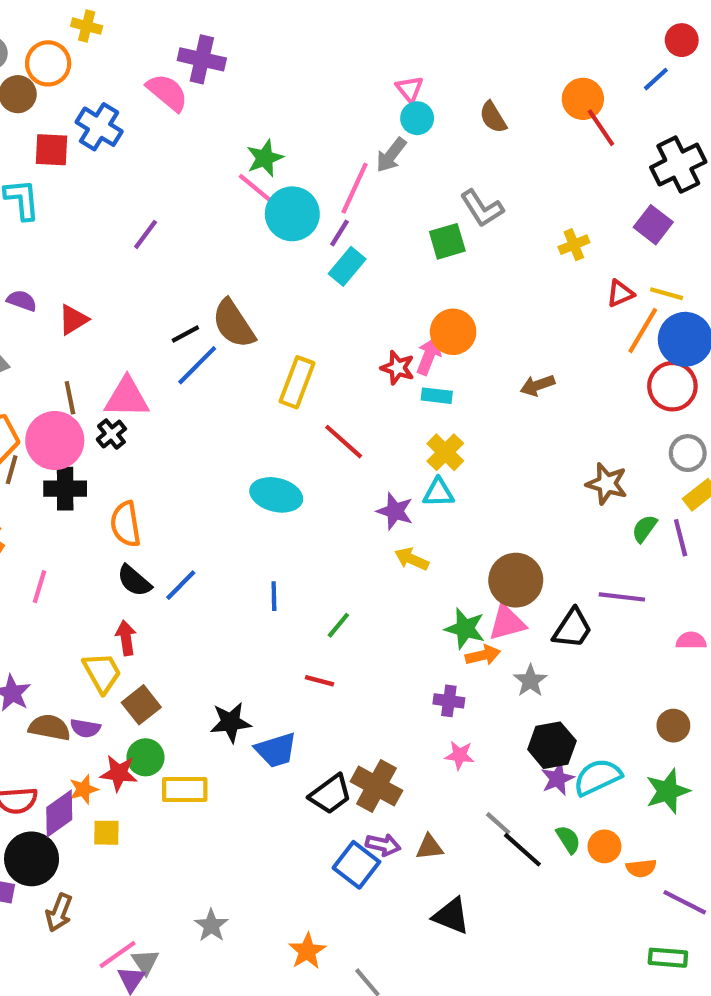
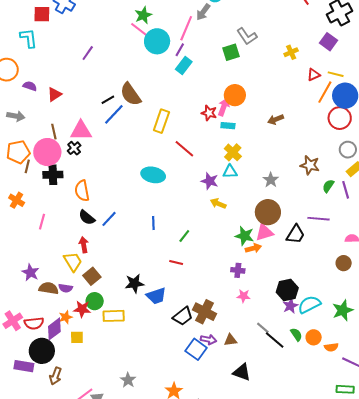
gray star: (530, 681) -> (271, 180), moved
brown circle: (673, 726) -> (344, 263), moved

